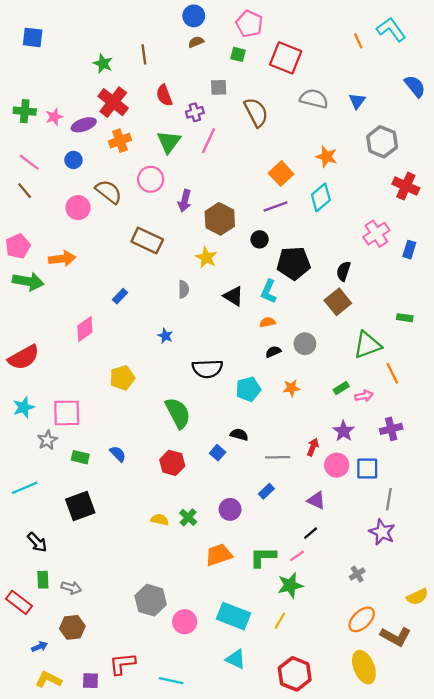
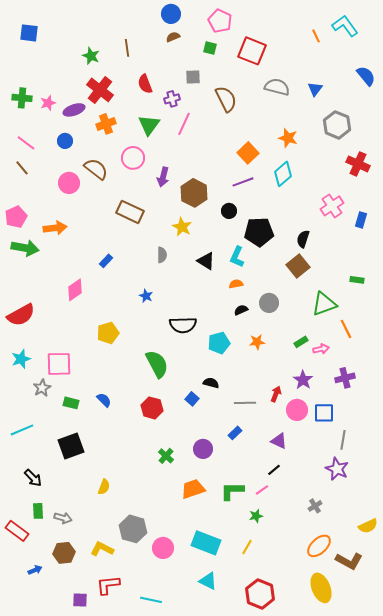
yellow semicircle: (160, 520) -> (104, 487), moved, turned 98
green star: (290, 585) -> (256, 516), size x0.6
yellow L-shape: (49, 680) -> (102, 549), moved

